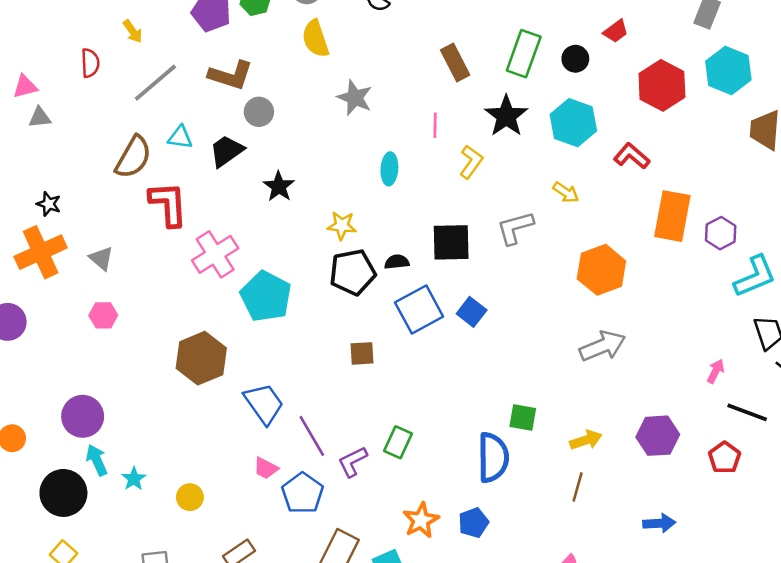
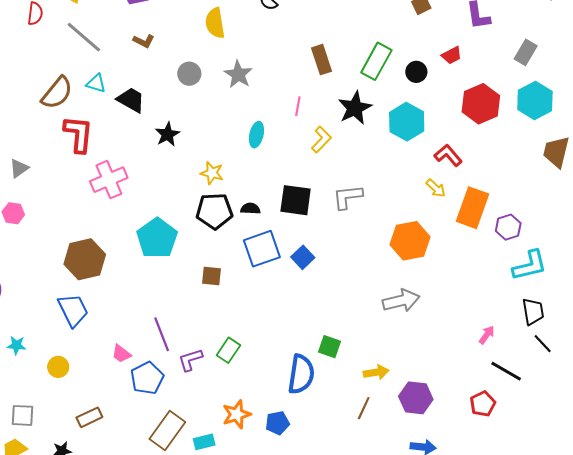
brown L-shape: (231, 75) -> (144, 41), size x0.6
gray line: (155, 83) -> (84, 37), turned 72
gray circle: (259, 112) -> (189, 74), moved
black trapezoid: (227, 151) -> (131, 100), turned 56
yellow arrow: (566, 192) -> (436, 188), moved
gray triangle: (101, 258) -> (19, 168), turned 35
cyan pentagon: (266, 296) -> (157, 238), moved
blue trapezoid: (264, 404) -> (73, 310), moved
purple hexagon: (658, 436) -> (416, 398), moved
cyan star: (134, 479) -> (16, 345), turned 30

